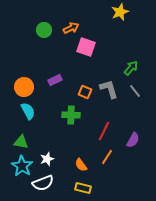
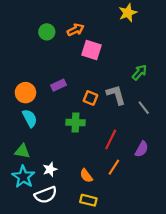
gray line: (135, 91) -> (144, 108), moved

